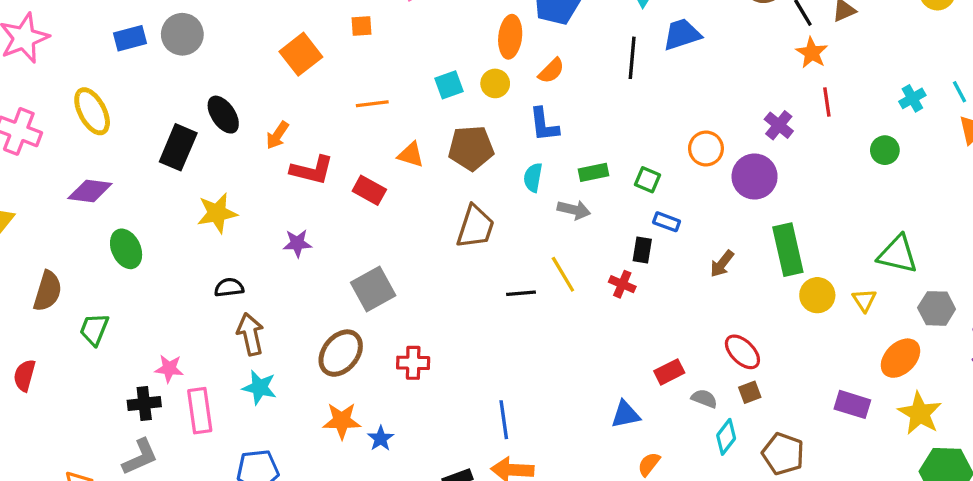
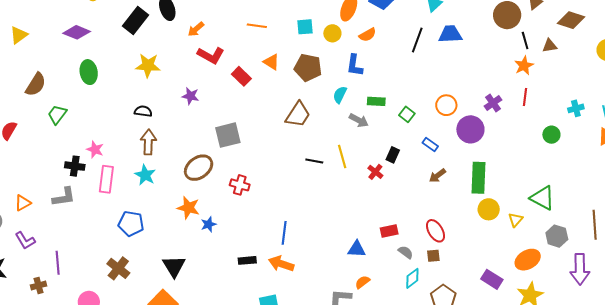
blue rectangle: (667, 222) -> (430, 144), moved

